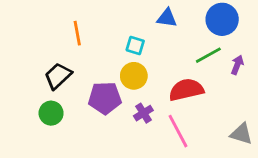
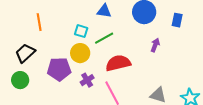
green line: (208, 55) -> (104, 38), moved

